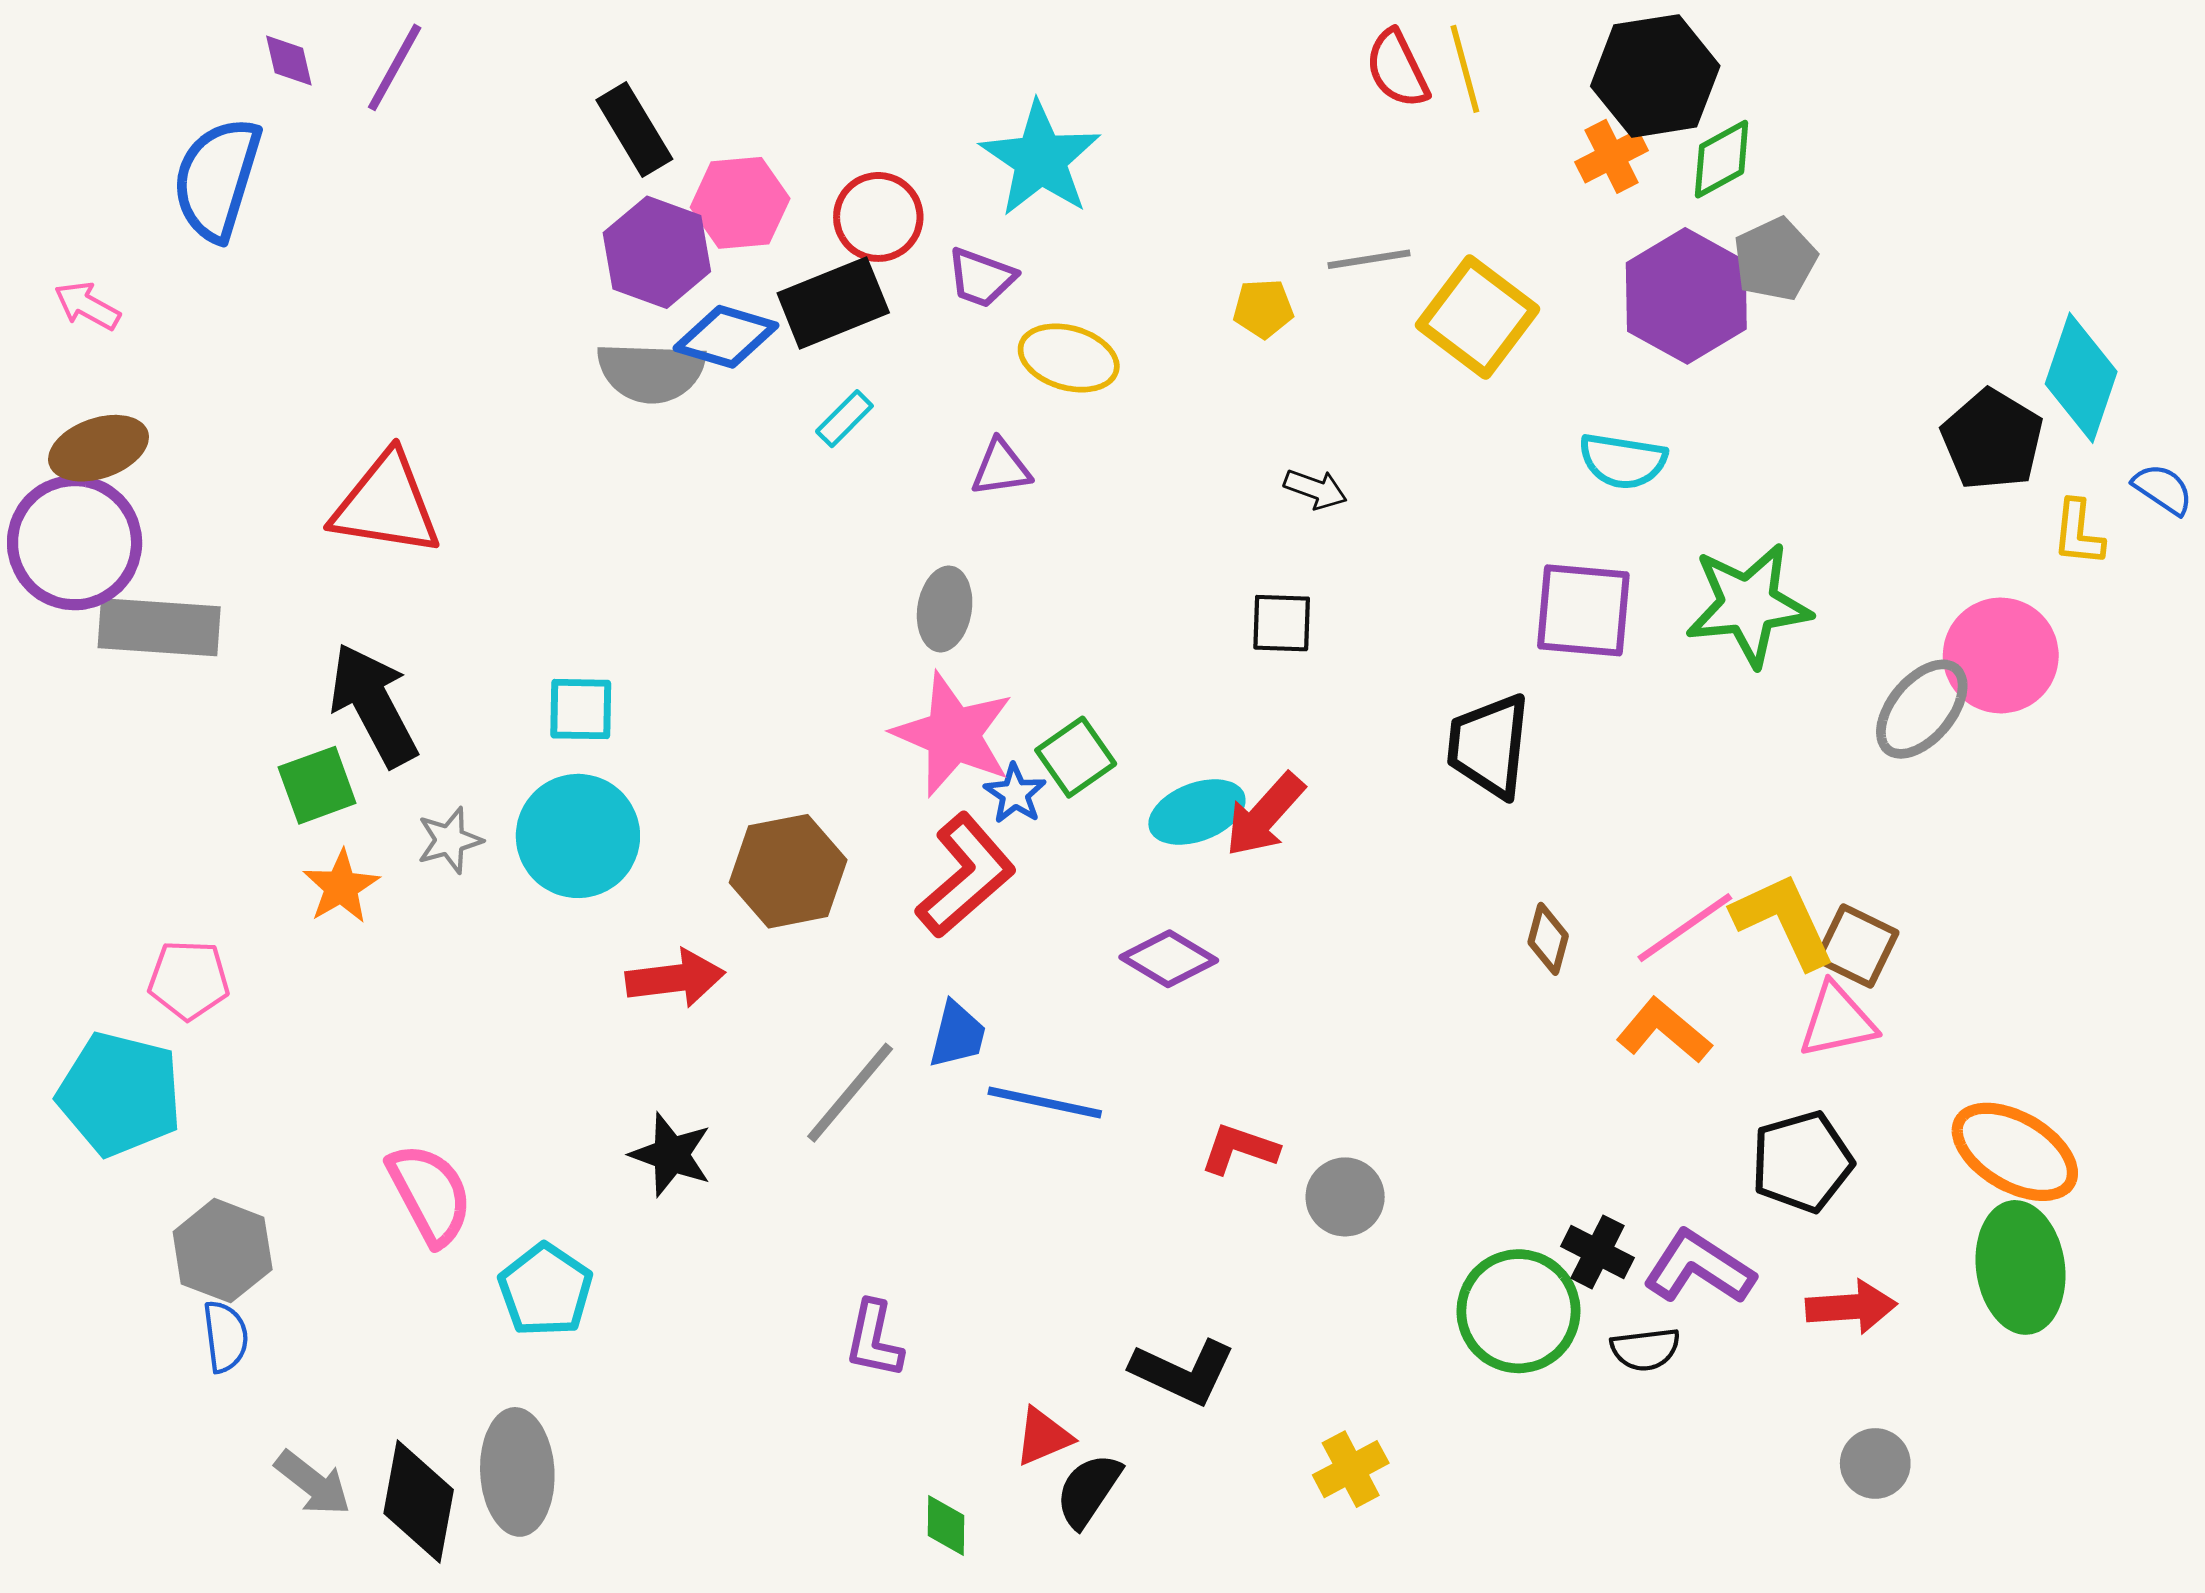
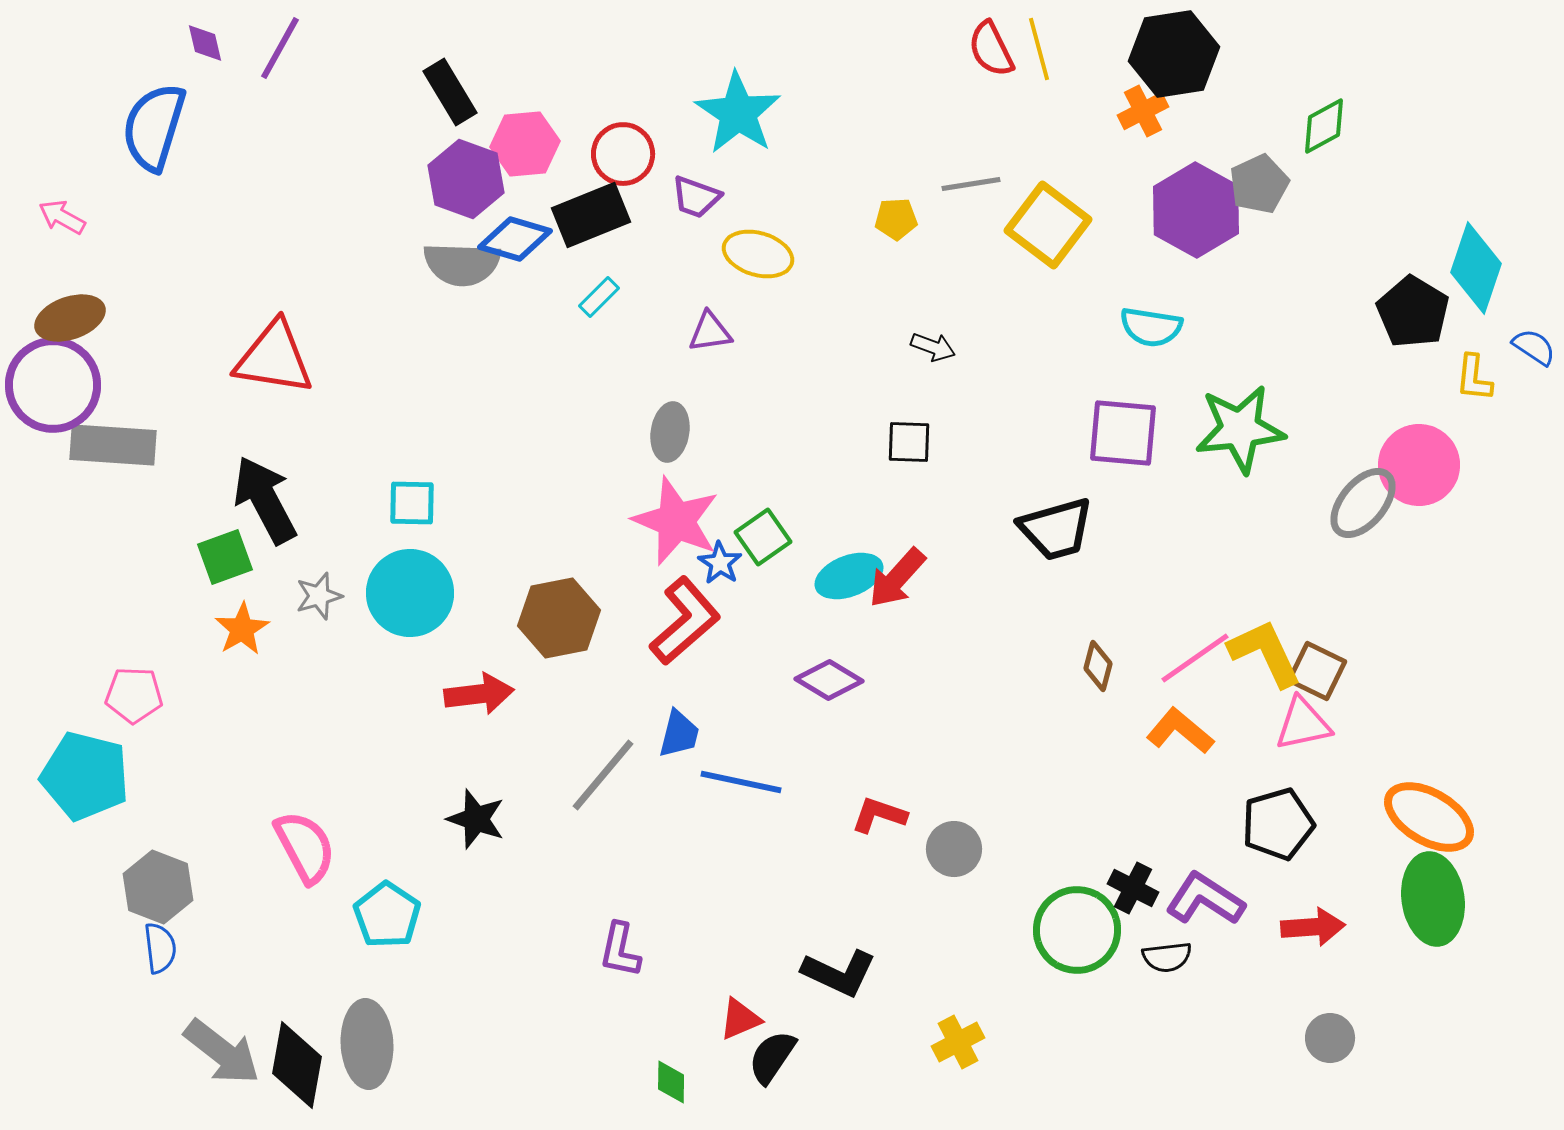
green diamond: (1722, 159) -> (1324, 126), moved
black trapezoid: (1489, 746) -> (1056, 529), turned -112
gray arrow: (313, 1483) -> (222, 1052), size x1.4

